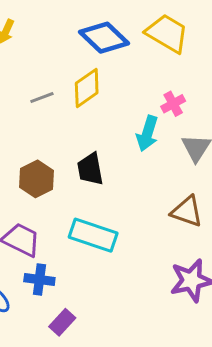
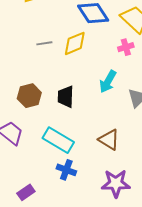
pink cross: (173, 104) -> (126, 47), moved
brown triangle: (187, 211) -> (109, 140), moved
blue cross: (39, 280) -> (66, 170), moved

